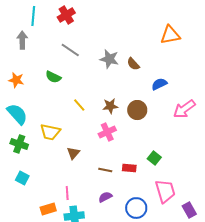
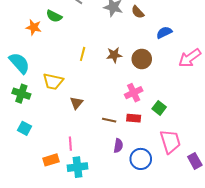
green semicircle: (53, 77) -> (54, 16), moved
orange star: (16, 80) -> (34, 27), moved
yellow line: (79, 105) -> (83, 54), turned 56
pink cross: (107, 132) -> (134, 93), moved
purple semicircle: (105, 197) -> (118, 146), moved, turned 128

